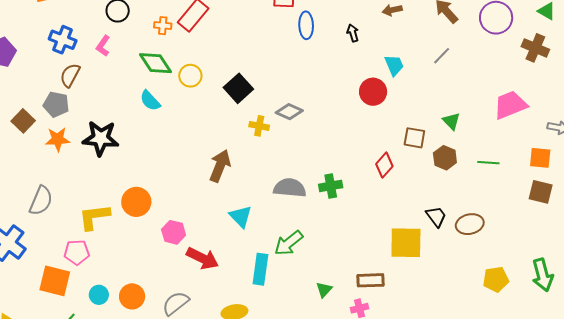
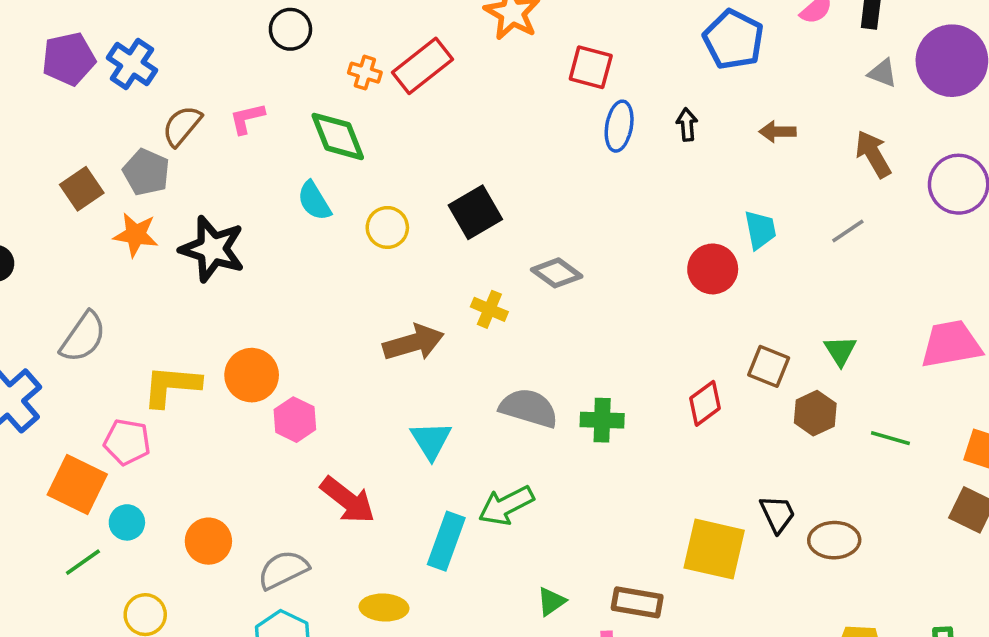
black arrow: (353, 33) -> (687, 125), moved
blue cross: (63, 40) -> (132, 64), moved
pink L-shape: (103, 46) -> (247, 118), moved, turned 30
yellow circle: (190, 76) -> (387, 227), moved
yellow cross: (259, 126) -> (489, 309), moved
brown arrow: (220, 166) -> (413, 343), turned 40
pink hexagon: (174, 232) -> (295, 420), moved
cyan circle: (99, 295) -> (127, 522), moved

